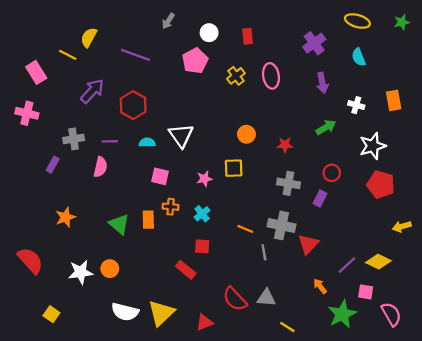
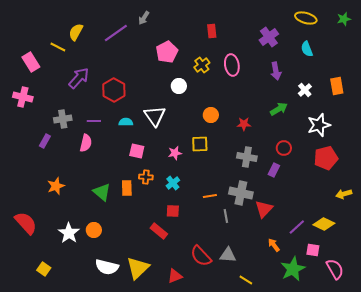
white circle: (209, 33) -> (179, 86), moved
purple line: (135, 55) -> (116, 33), moved, turned -55
white cross: (356, 105) -> (305, 90), turned 32
red pentagon: (381, 185) -> (326, 158), turned -30
orange line: (245, 229) -> (210, 196), turned -32
white star: (81, 272) -> (69, 233), turned -30

